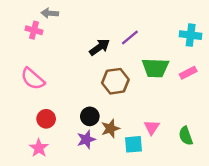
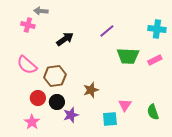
black arrow: (100, 47) -> (65, 39), moved
brown hexagon: (115, 81) -> (55, 76), moved
black circle: (90, 116) -> (57, 102), moved
brown star: (110, 129) -> (91, 90), moved

